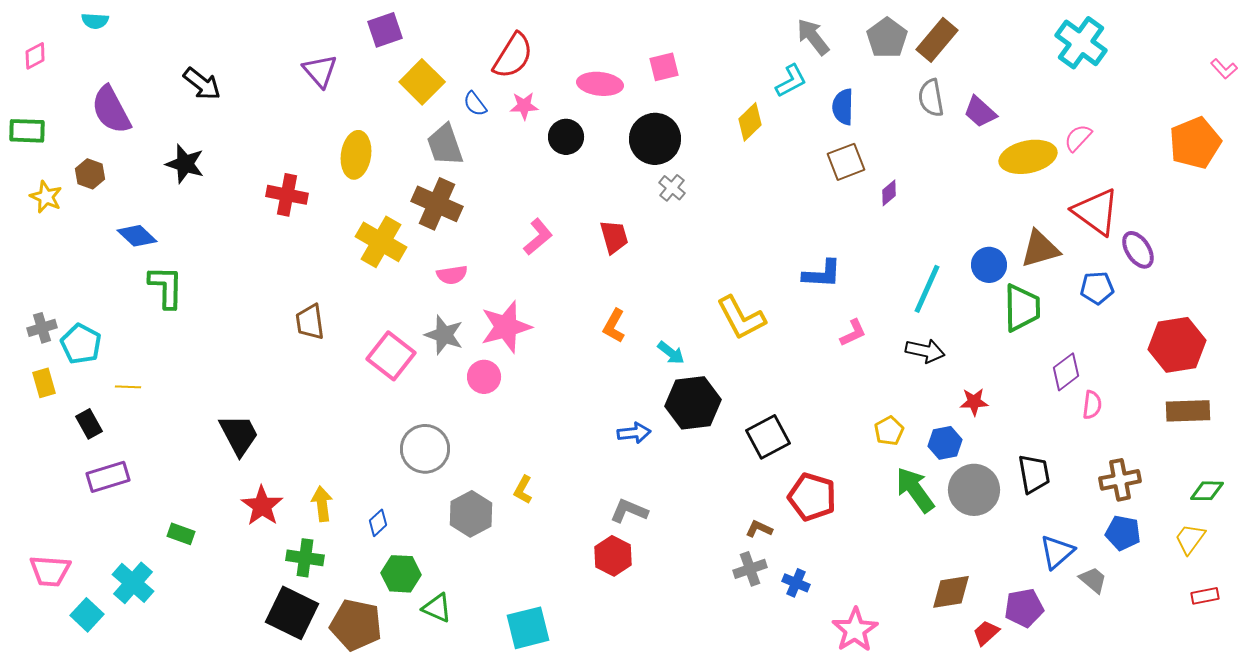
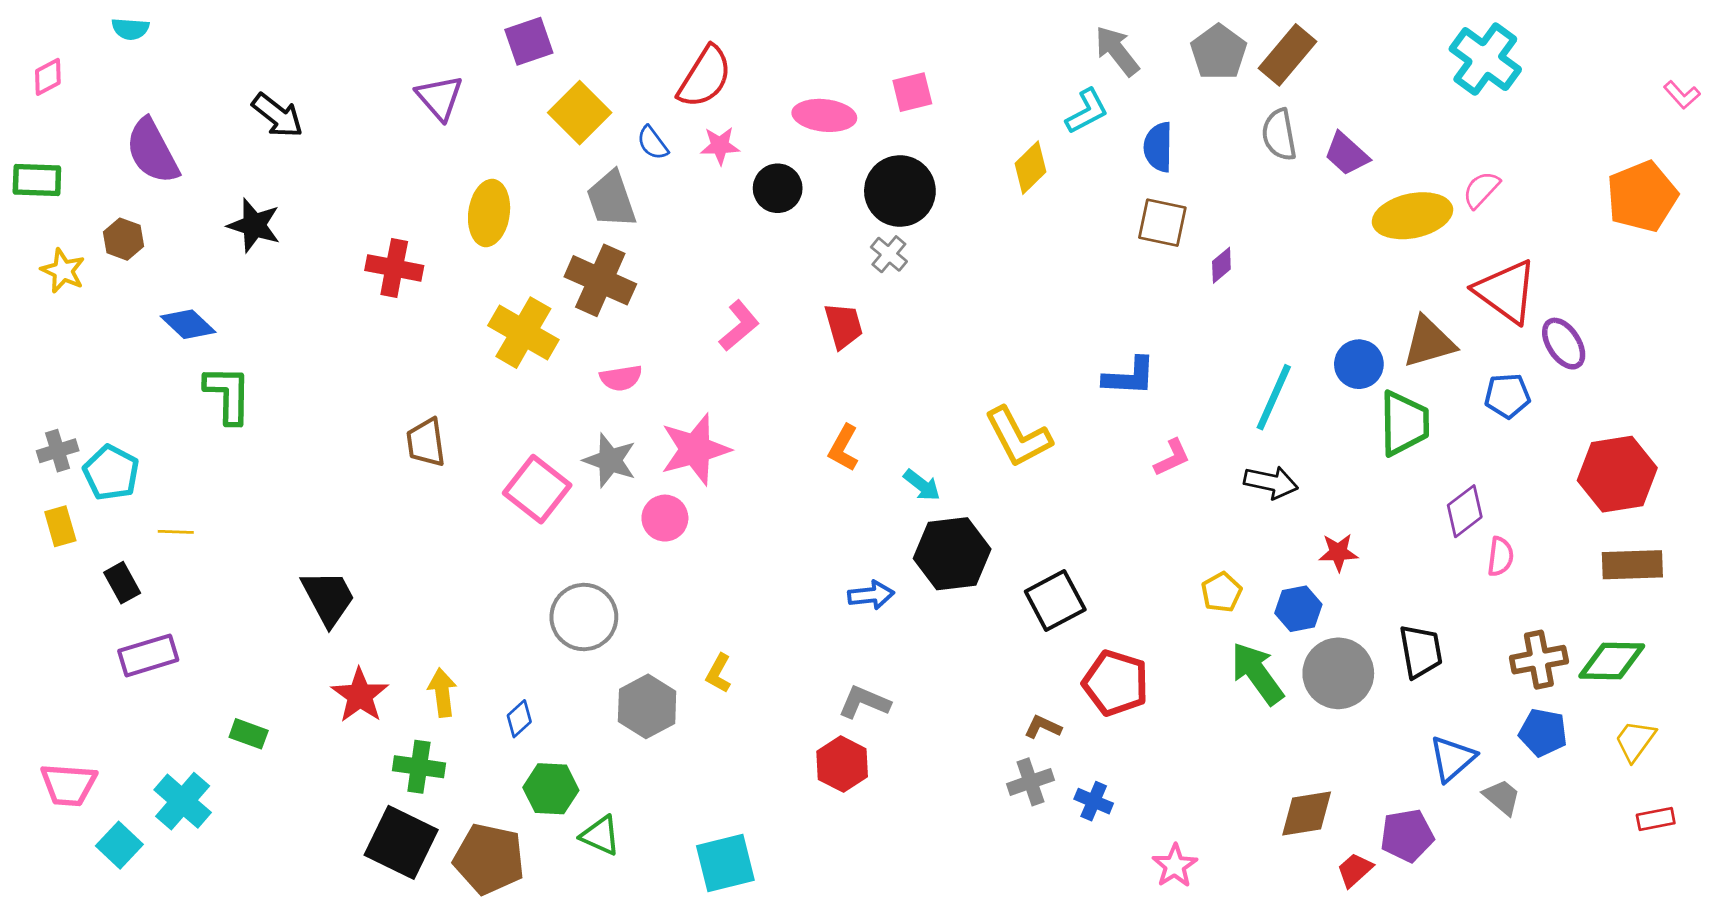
brown square: (846, 162) -> (1162, 223), turned 33
gray cross: (672, 188) -> (889, 254), moved
green diamond: (1207, 491) -> (1612, 661), moved, size x1.4
pink star: (855, 630) -> (1175, 866), size x0.7

